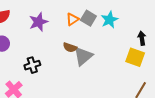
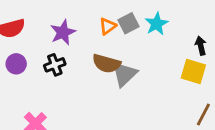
gray square: (88, 18) -> (129, 23), turned 35
brown semicircle: (70, 47) -> (106, 64), size x1.5
black cross: (32, 65) -> (55, 65), moved

